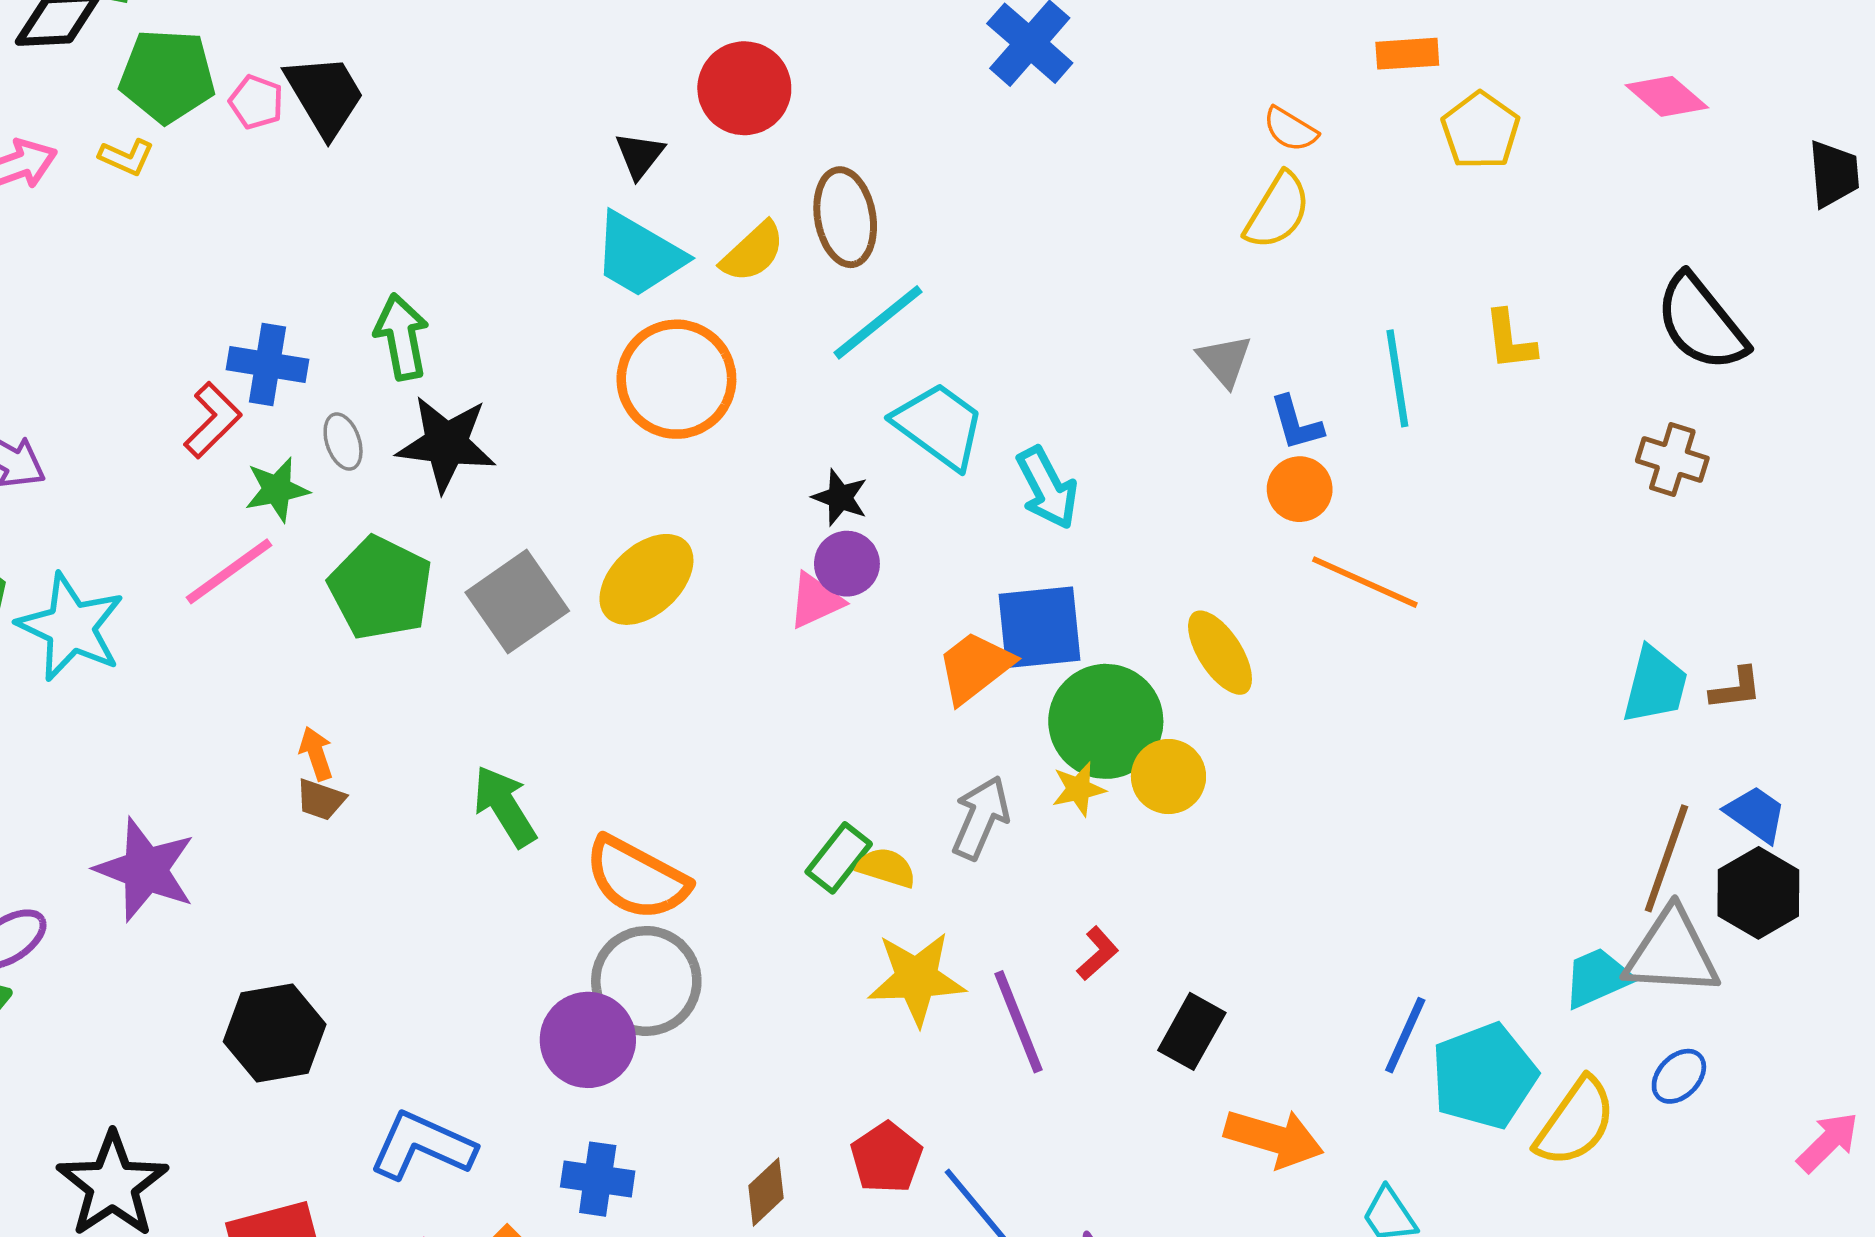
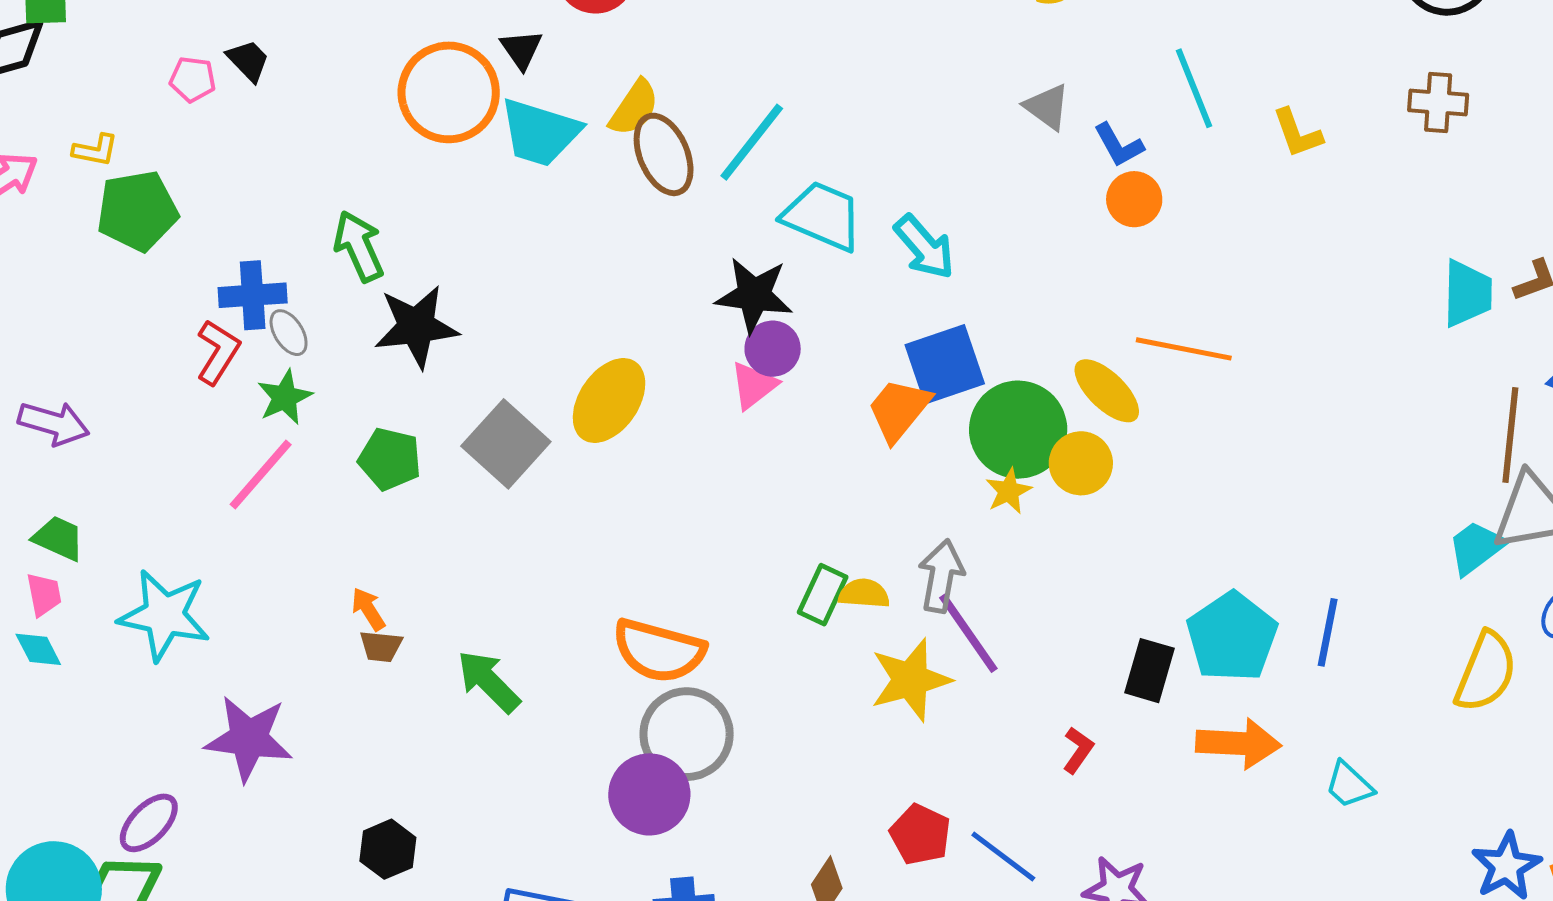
green pentagon: (167, 76) -> (137, 211), moved
black trapezoid: (325, 95) -> (248, 60), size x0.6
brown ellipse: (845, 217) -> (664, 154), moved
yellow L-shape: (1510, 340) -> (1297, 133), moved
orange circle: (676, 379) -> (449, 92), moved
gray ellipse: (343, 442) -> (289, 333), moved
black star: (840, 498) -> (754, 295), size x1.6
orange line: (1365, 582) -> (1184, 349), moved
green pentagon: (381, 588) -> (390, 459), size x0.7
cyan star: (71, 627) -> (164, 615), moved
yellow ellipse: (1220, 653) -> (1107, 391), moved
green arrow: (505, 806) -> (489, 681), moved
gray arrow: (981, 818) -> (941, 576), moved
red L-shape: (1098, 953) -> (1078, 750), moved
purple line: (1019, 1022) -> (968, 633), moved
black hexagon: (275, 1033) -> (388, 849), size x0.7
cyan pentagon: (1484, 1076) -> (1232, 637), moved

